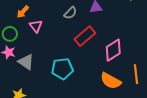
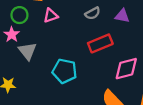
pink triangle: (36, 26) -> (51, 16), turned 32

